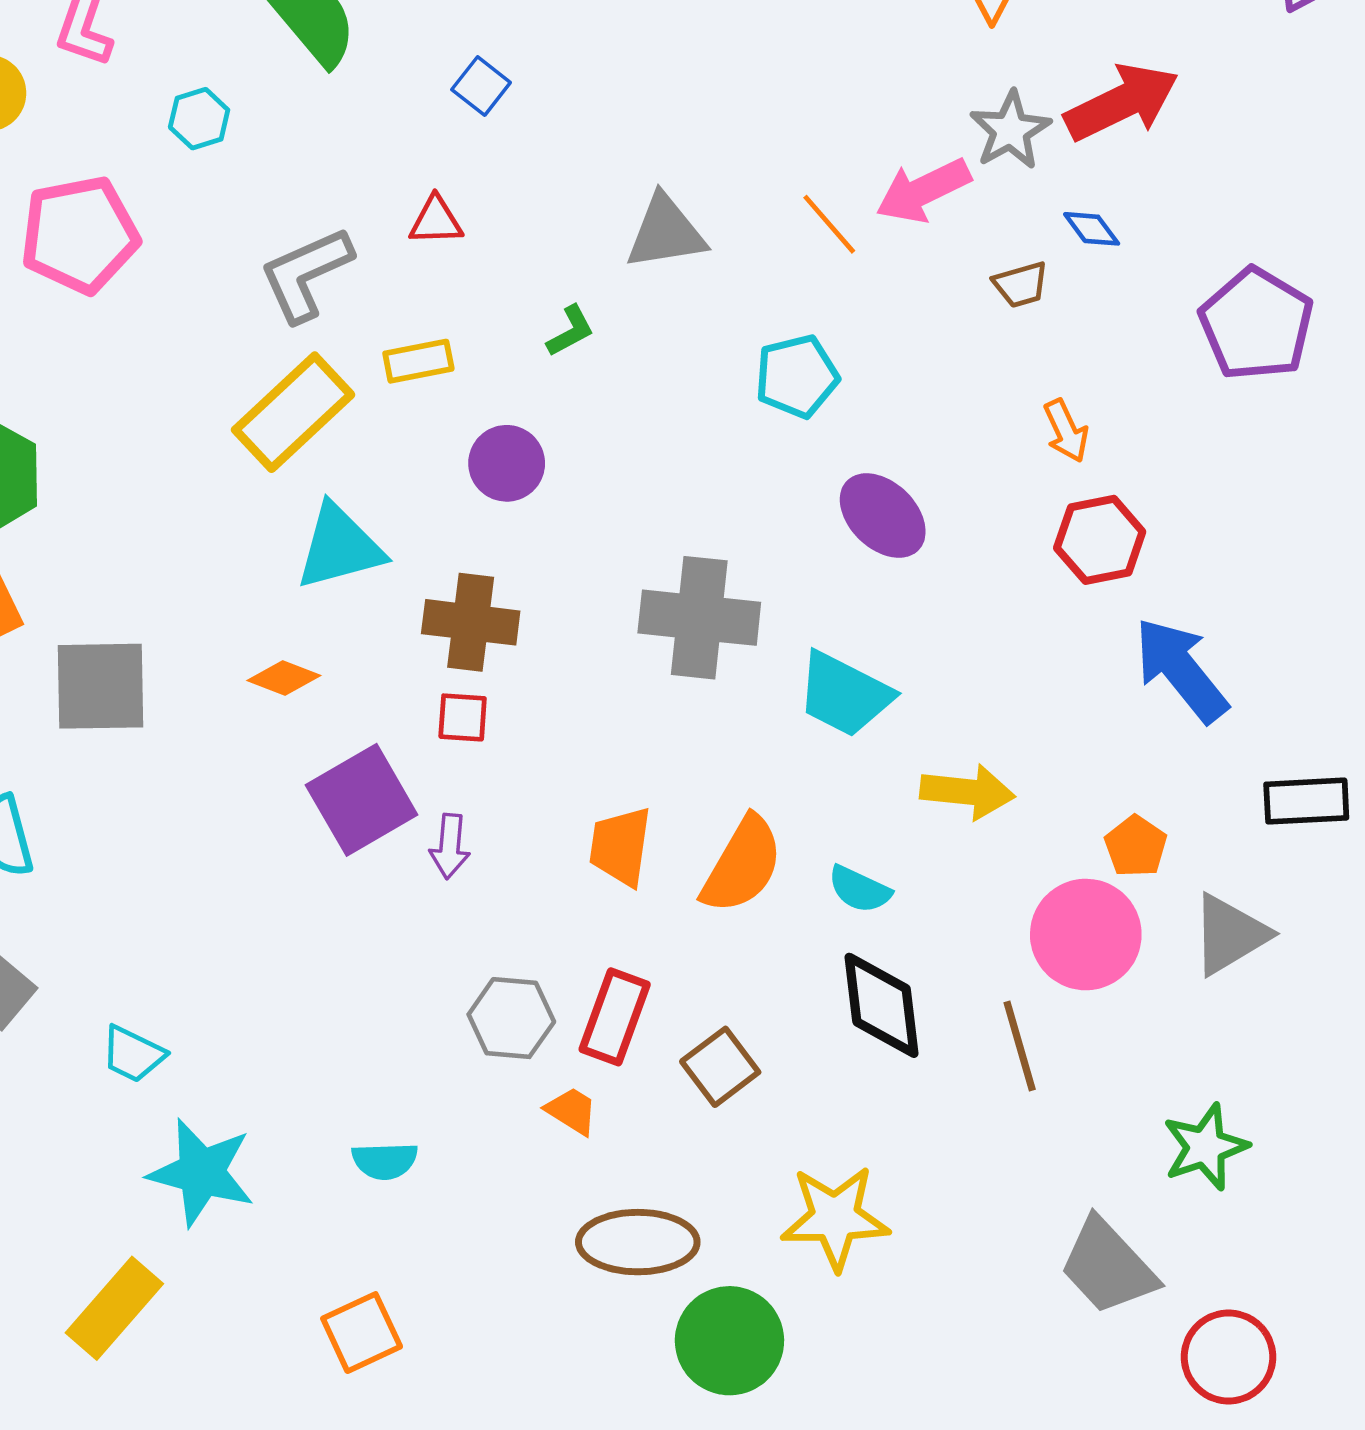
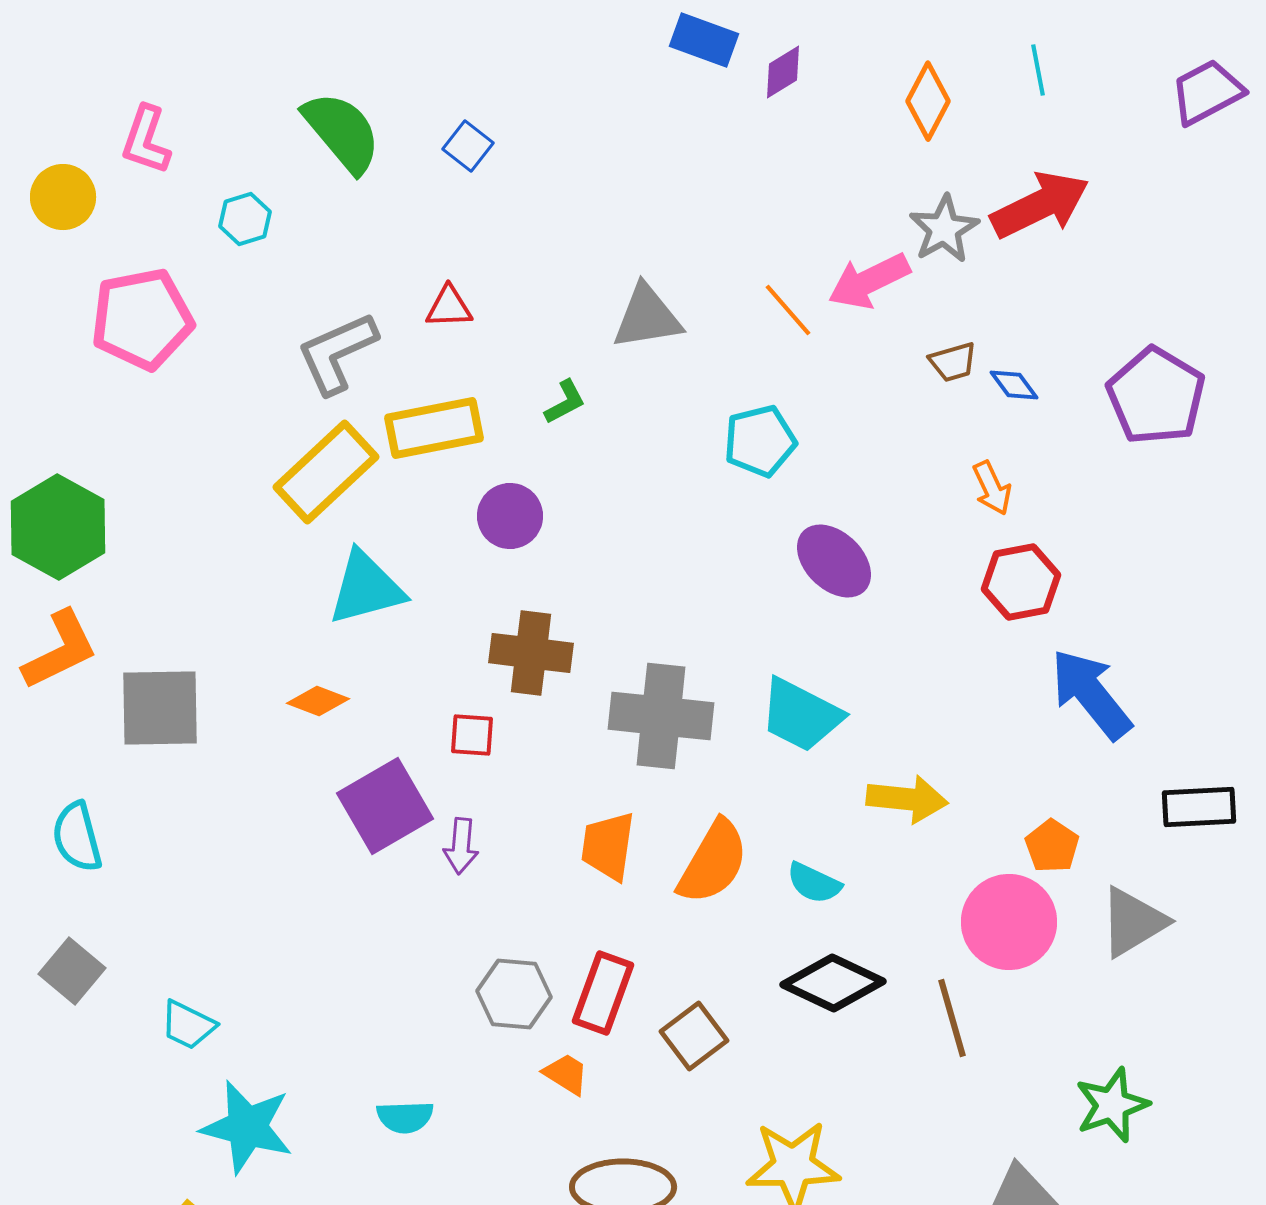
blue square: (481, 86) -> (468, 146), moved
blue diamond: (1092, 229) -> (1014, 385), moved
yellow rectangle: (418, 361) -> (434, 428), size x1.6
gray cross: (699, 618) -> (661, 716), moved
brown cross: (471, 622) -> (531, 653), moved
black diamond: (882, 1005) -> (833, 983), turned -58

